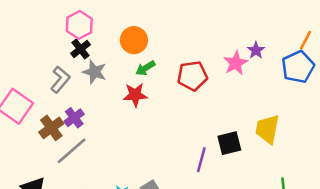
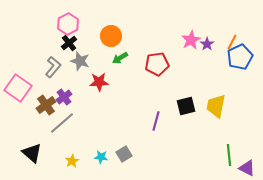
orange line: (306, 40) -> (232, 42), moved
pink star: (236, 63) -> (191, 40), moved
red star: (135, 95) -> (99, 82), moved
black square: (229, 143) -> (186, 106), moved
purple line: (201, 160) -> (156, 121), moved

